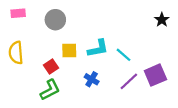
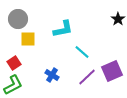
cyan L-shape: (98, 48) -> (63, 29), moved
yellow square: (69, 51) -> (28, 39), moved

